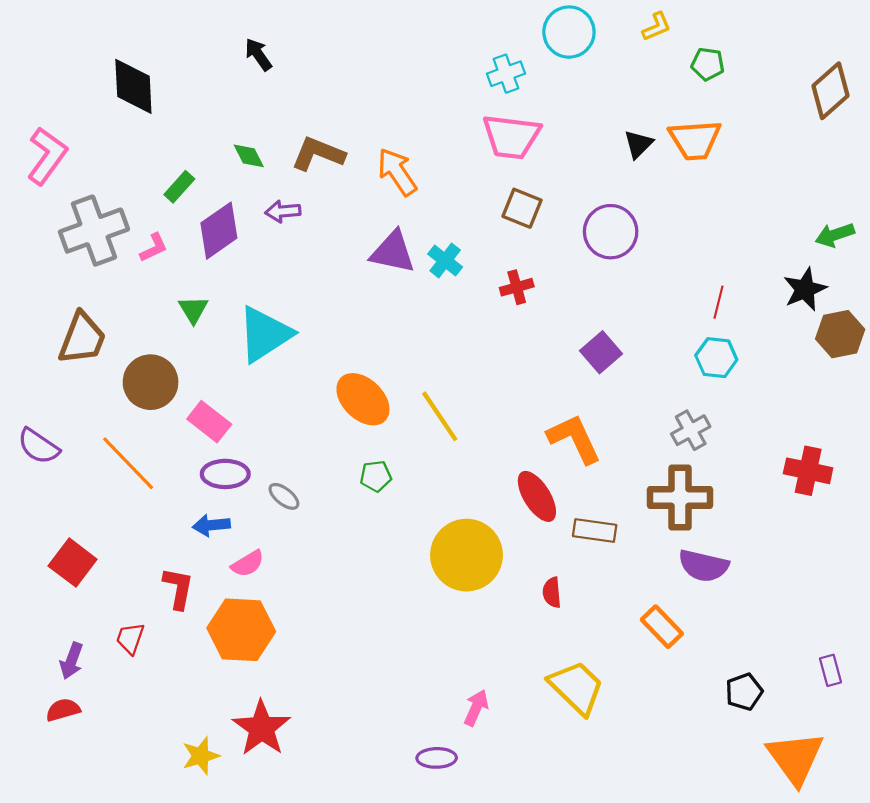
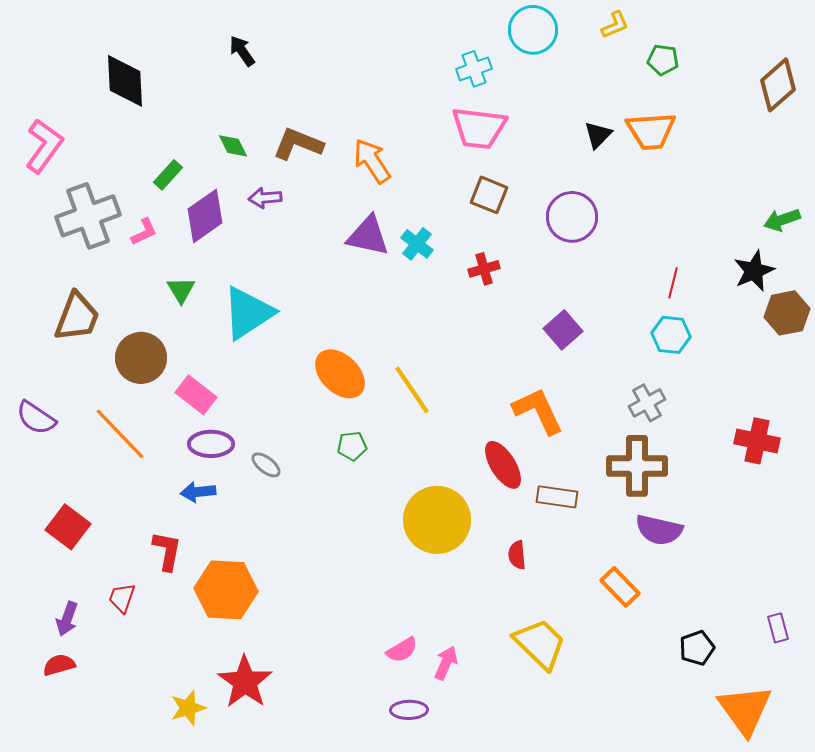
pink semicircle: (248, 564) -> (402, 650), moved

